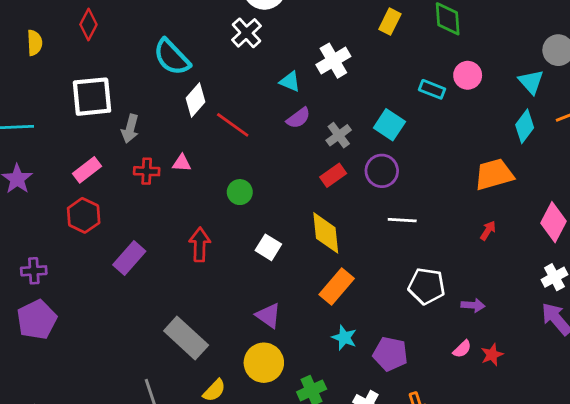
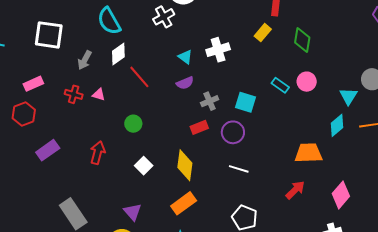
cyan square: (389, 125) -> (246, 102), turned -30
gray arrow: (130, 129) -> (85, 60), moved
red arrow: (488, 230) -> (295, 190), size x1.5

